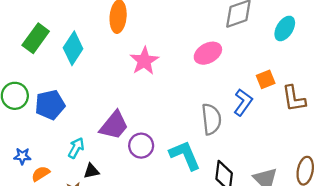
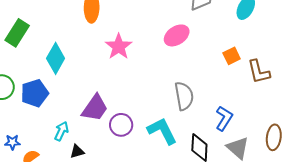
cyan diamond: (73, 48) -> (56, 58), moved
blue L-shape: (243, 102) -> (224, 118), moved

